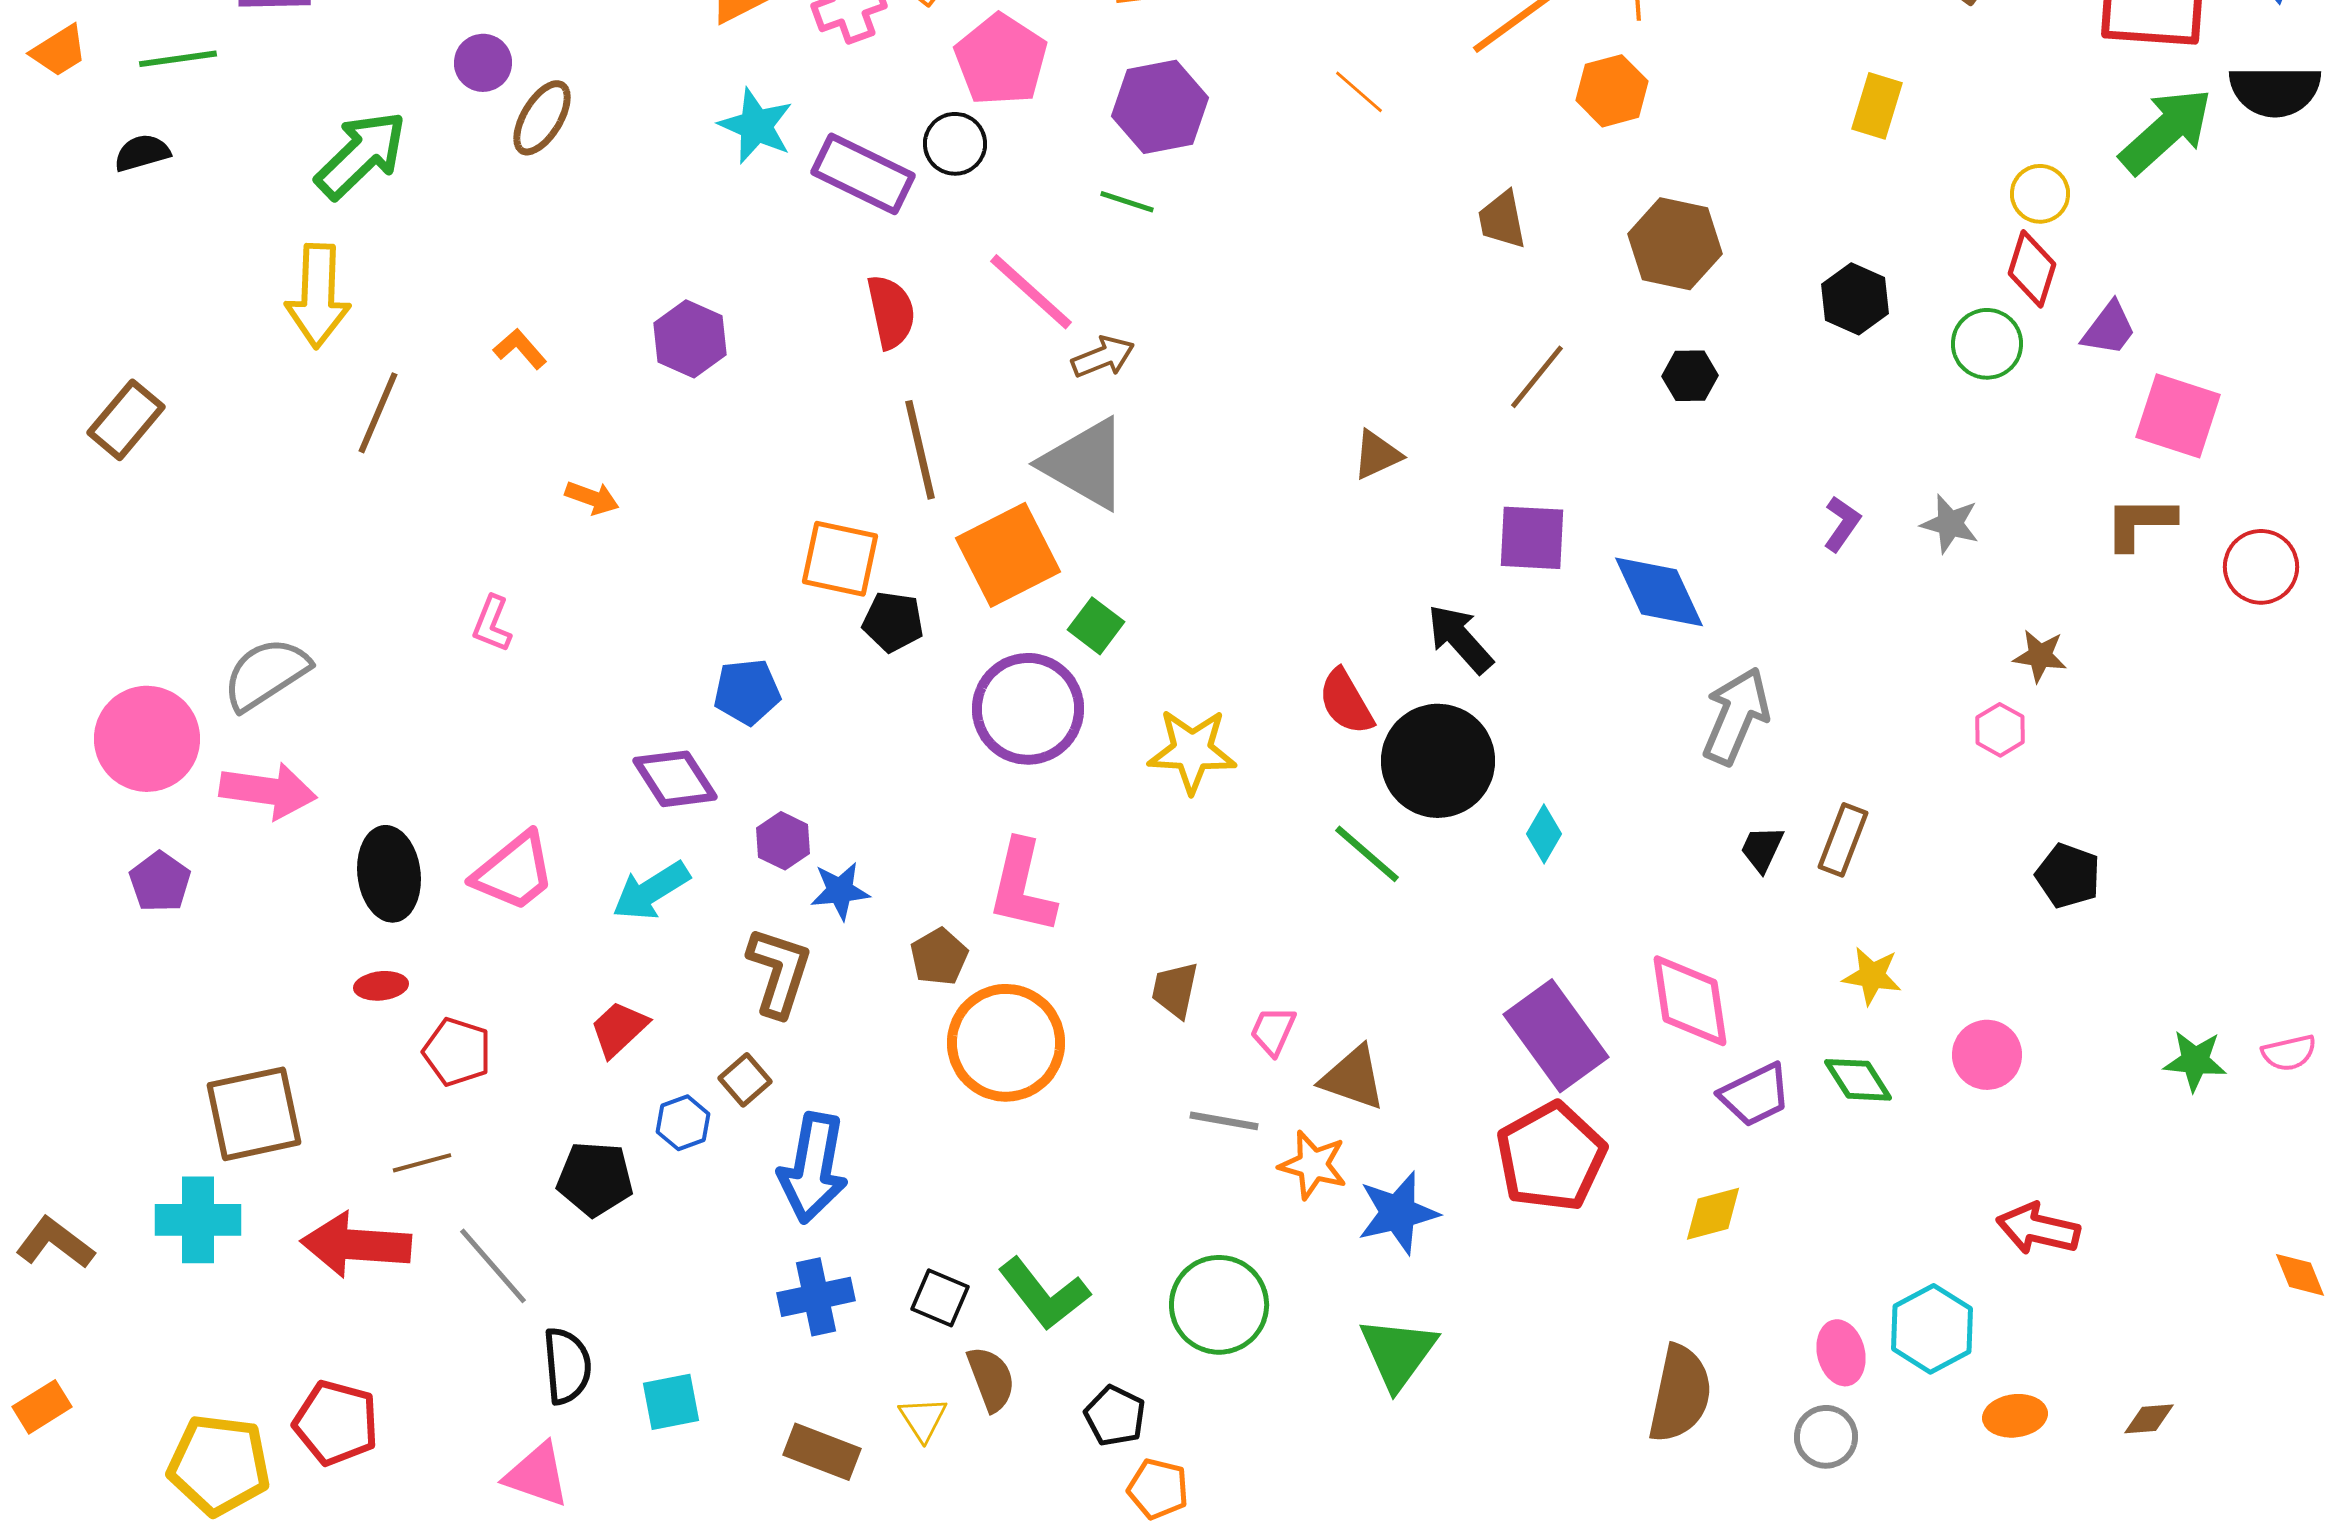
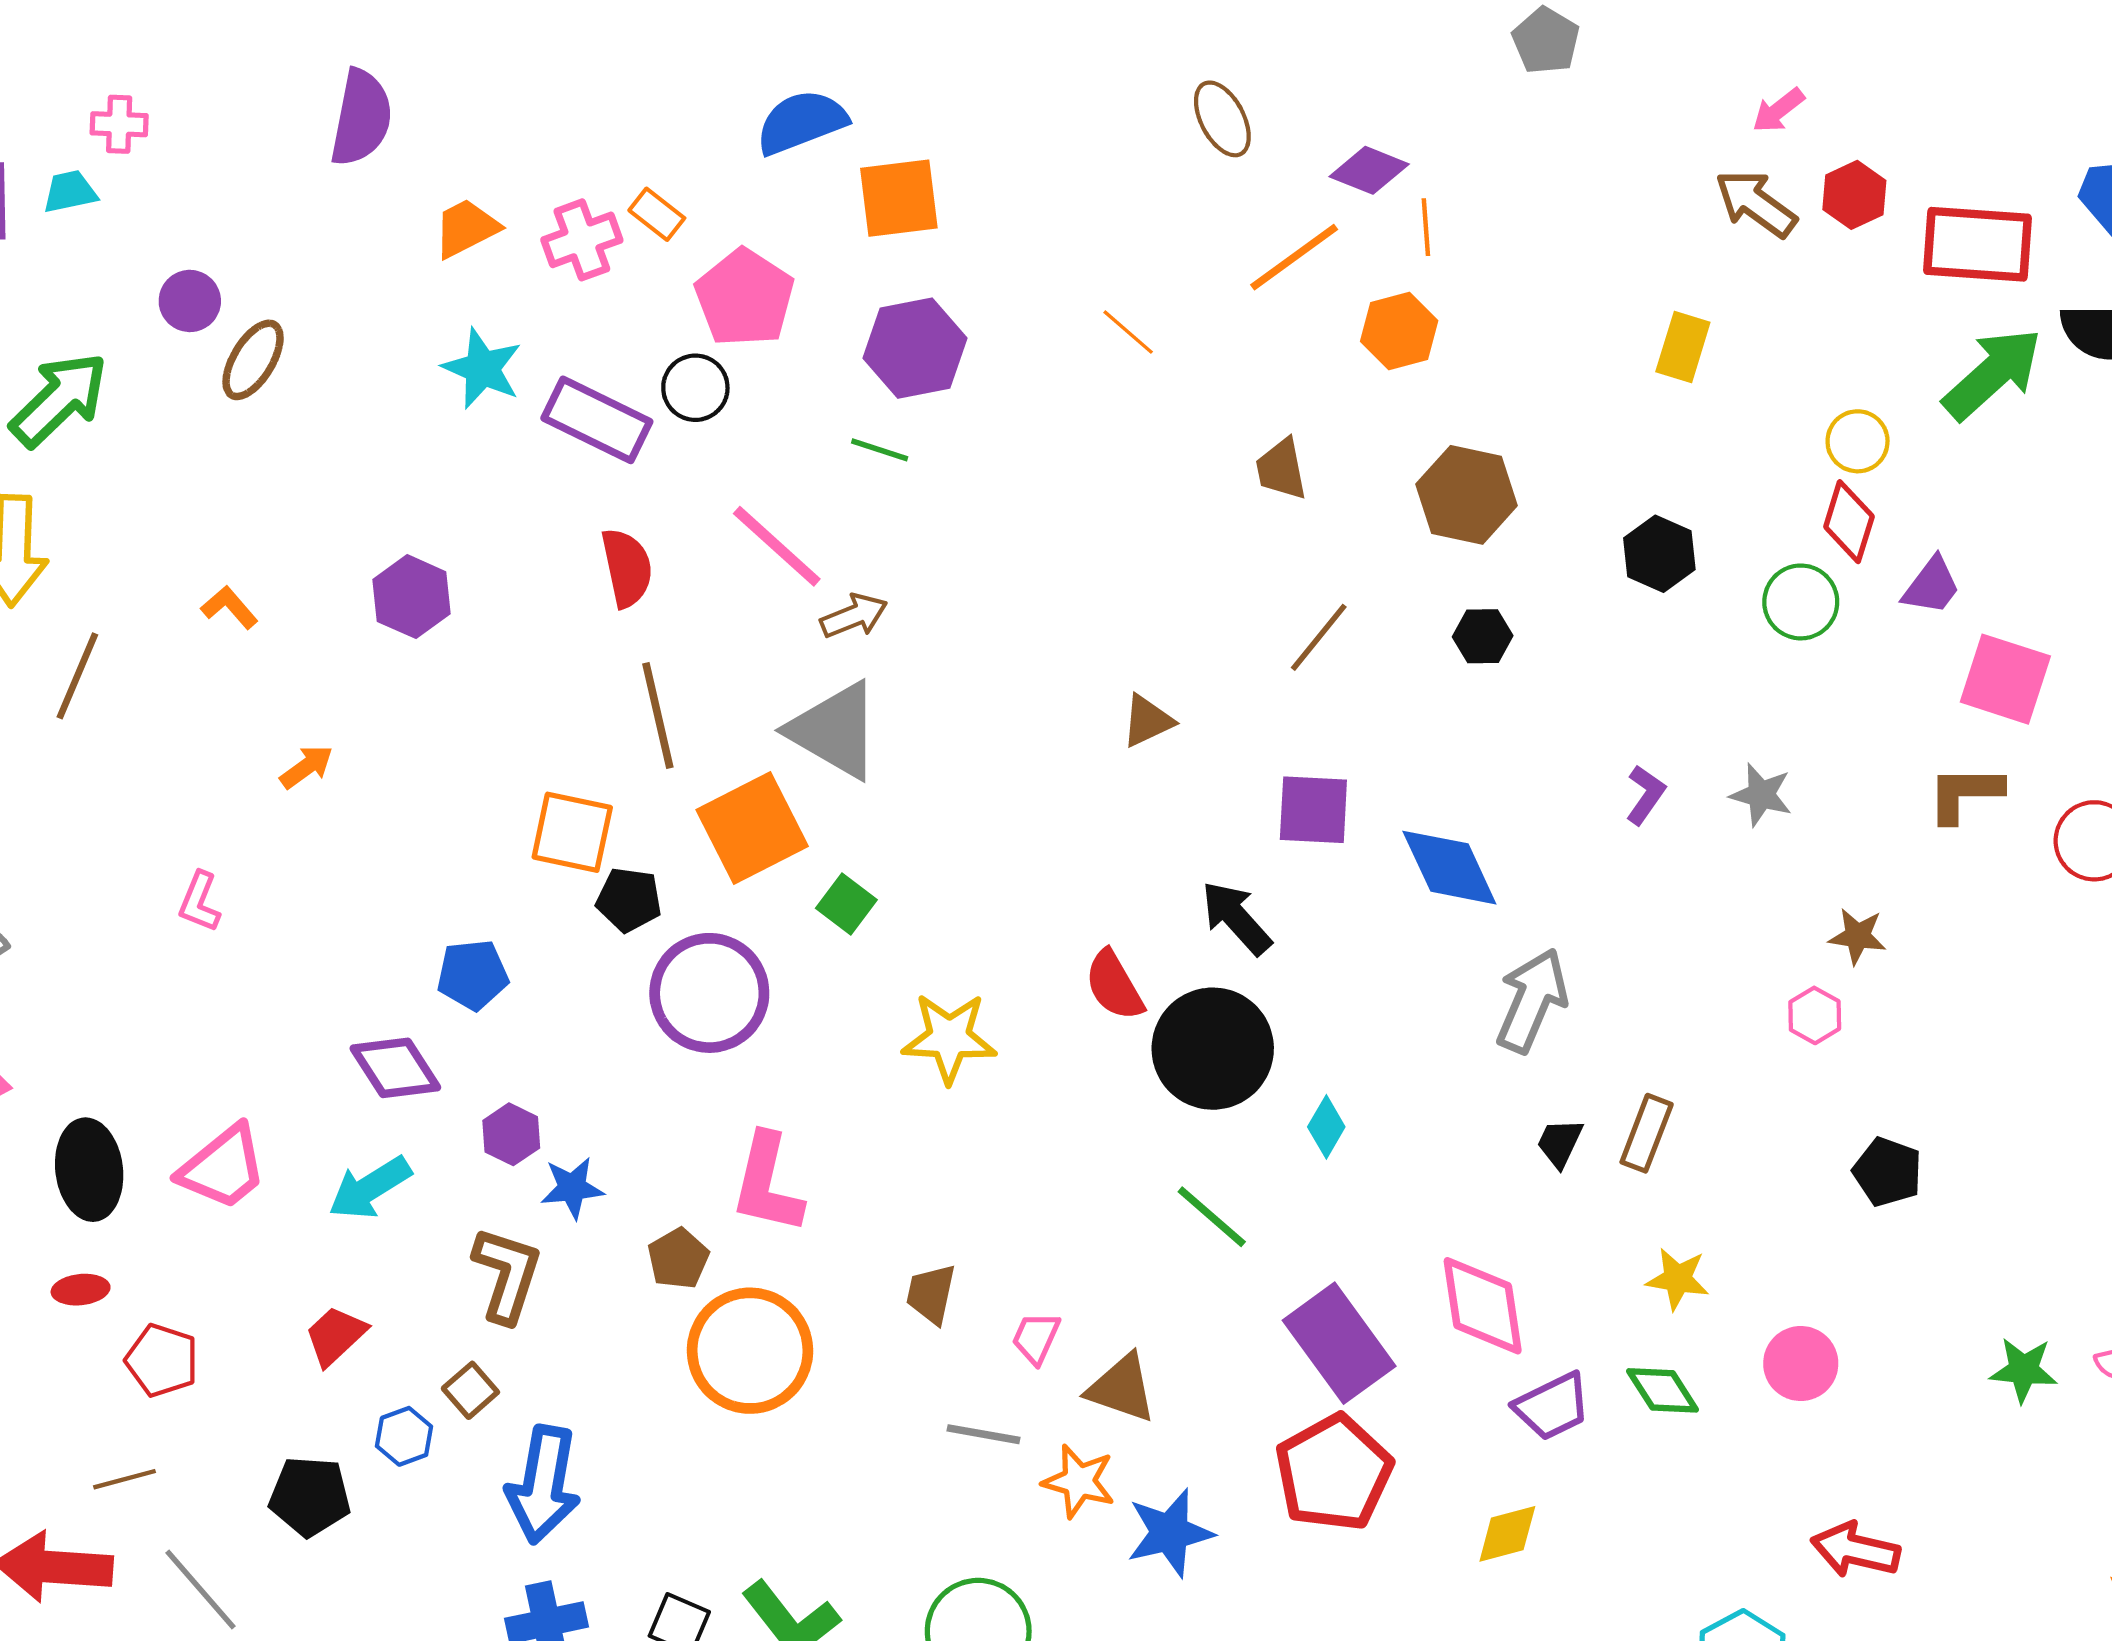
orange arrow: (592, 498) -> (307, 767), turned -56
purple circle: (1028, 709) -> (709, 993), moved
green line: (1367, 854) -> (1212, 1217), moved

